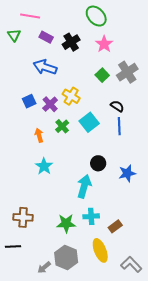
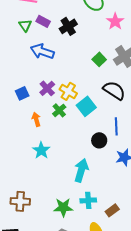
green triangle: (14, 35) -> (25, 25), moved
pink star: (104, 44) -> (115, 21), moved
yellow cross: (71, 96) -> (68, 91), moved
blue square: (29, 101) -> (22, 93), moved
black semicircle: (117, 106) -> (114, 90), size x1.6
blue line: (119, 126) -> (116, 126), moved
black circle: (98, 163) -> (99, 140), moved

